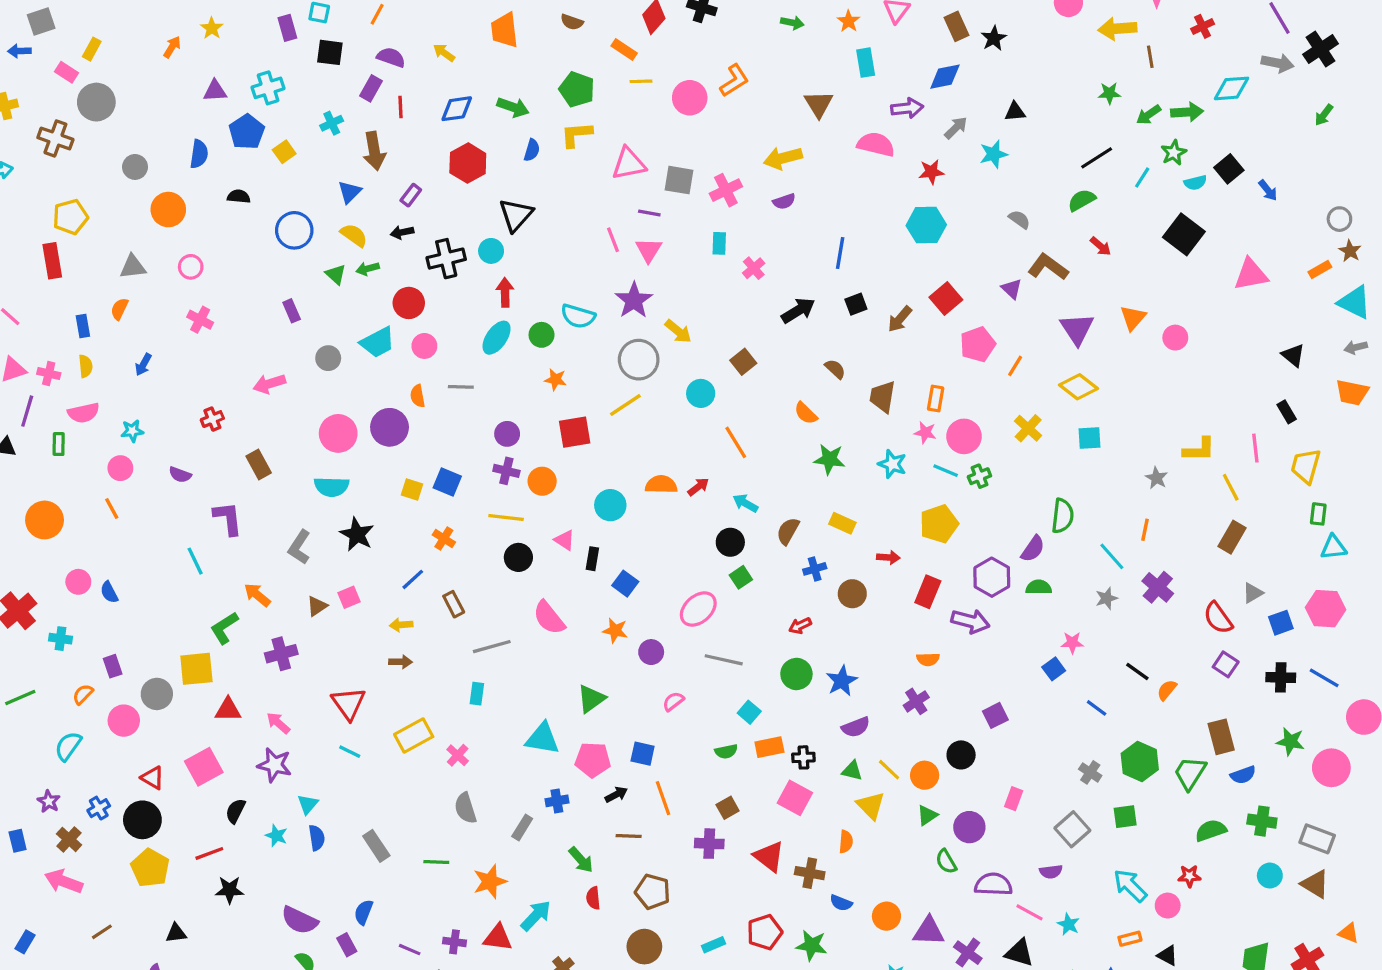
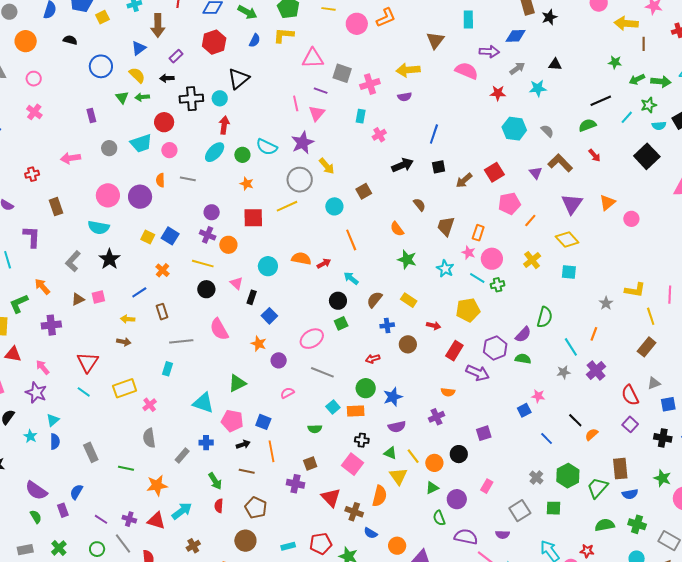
cyan hexagon: (926, 225) -> (514, 129), moved
orange rectangle: (769, 747) -> (356, 411), moved
orange semicircle: (846, 842) -> (380, 496), size x1.5

